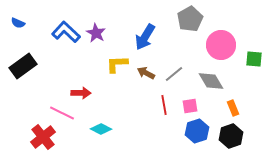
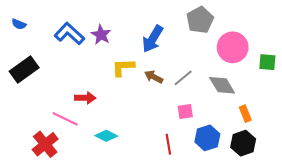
red line: (164, 105) -> (168, 144), moved
pink square: (190, 106) -> (185, 112), moved

